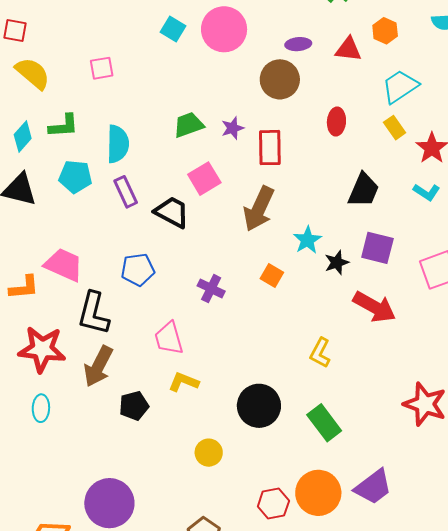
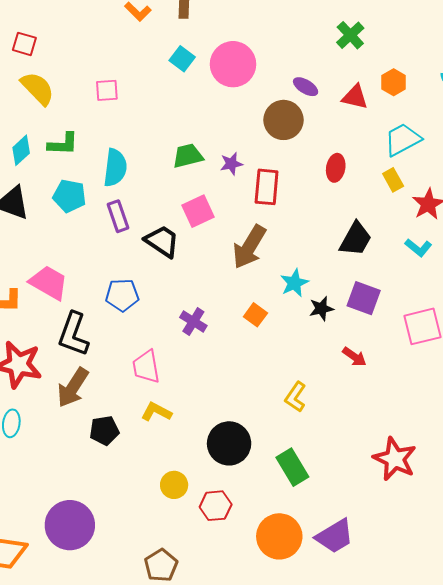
purple ellipse: (298, 44) -> (306, 87), turned 30
red arrow: (374, 307) -> (354, 357), size x0.6
red hexagon: (273, 504) -> (216, 506), moved

